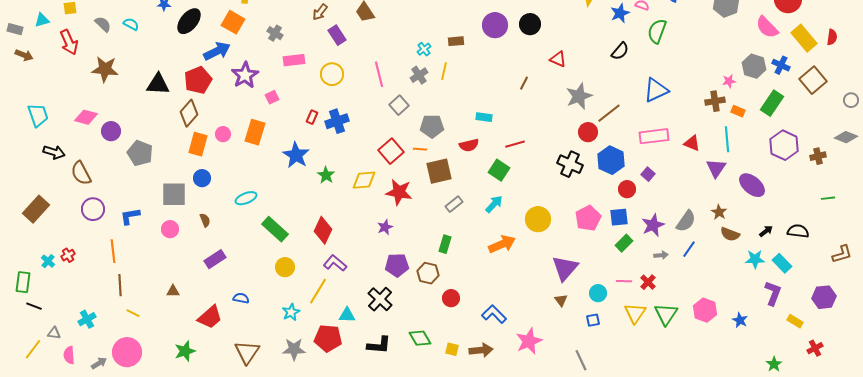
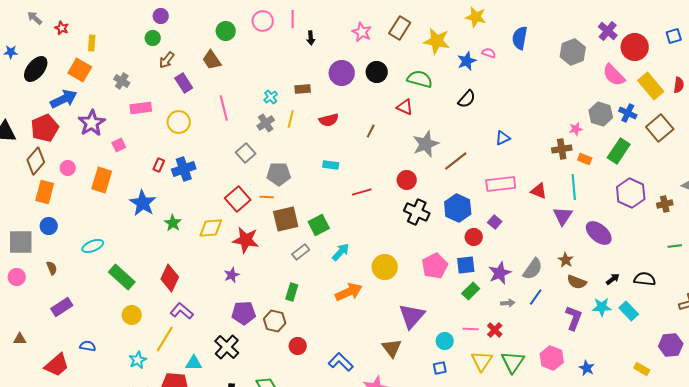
green semicircle: (657, 31) -> (420, 79), moved, turned 85
pink line: (379, 74) -> (224, 108), moved
blue triangle: (656, 90) -> (503, 138), size x0.6
red circle: (588, 132) -> (407, 180), moved
pink circle: (223, 134) -> (68, 168), moved
red semicircle: (469, 145) -> (329, 120), moved
green square: (499, 170) -> (319, 225), moved, turned 30
purple L-shape: (773, 293) -> (574, 318), moved
brown triangle: (561, 300) -> (392, 348), moved, size x1.5

